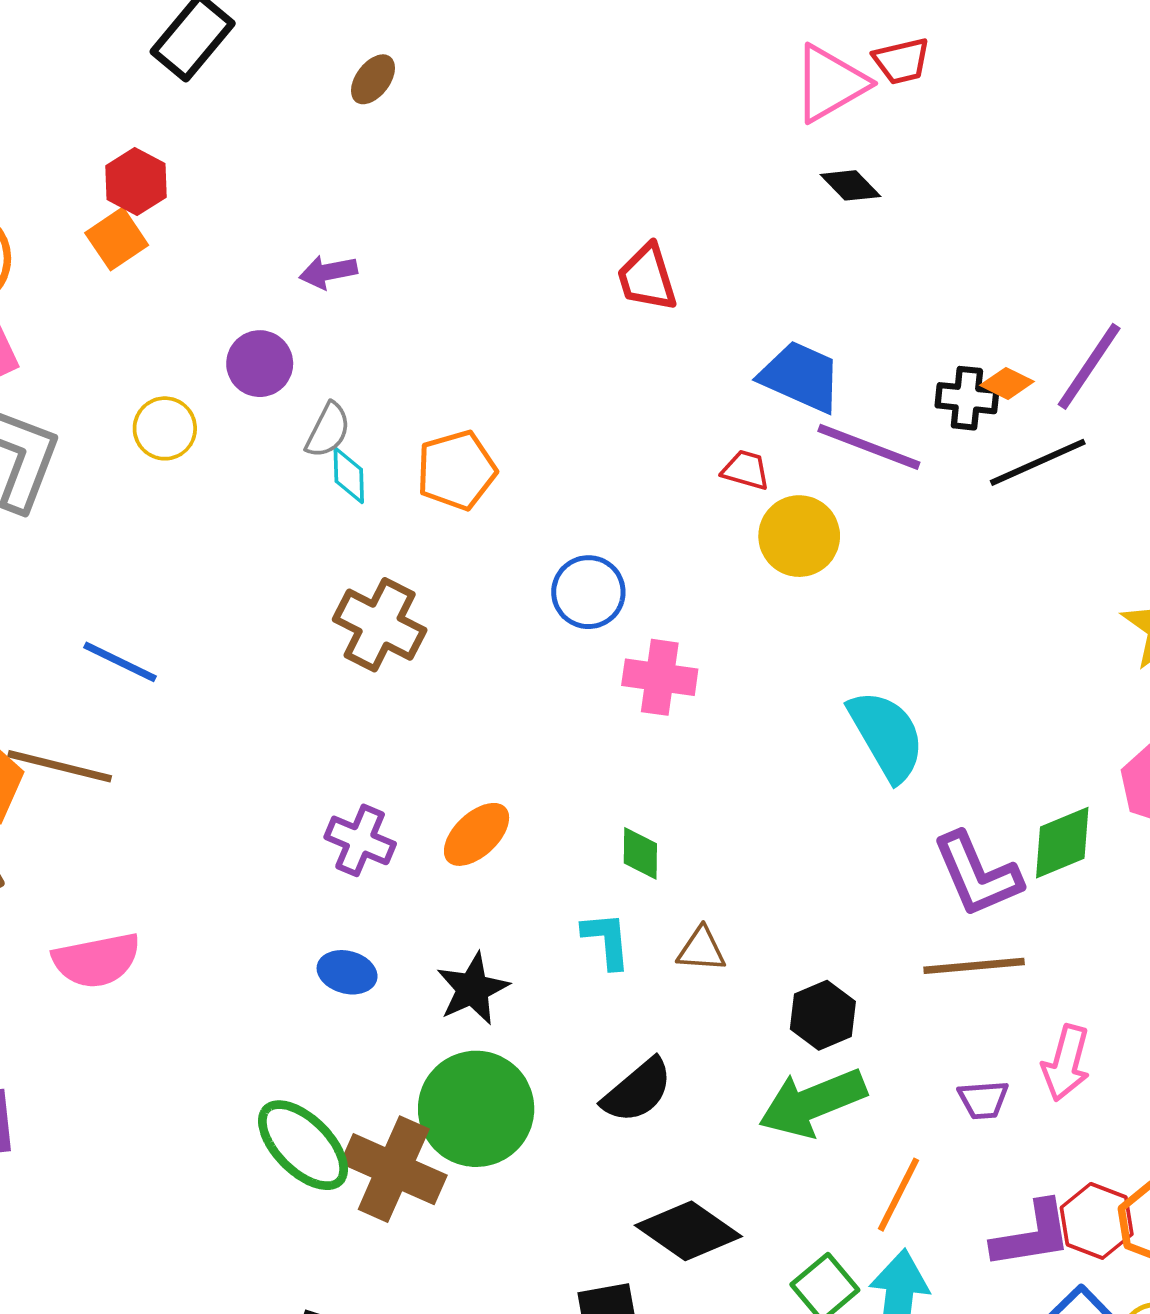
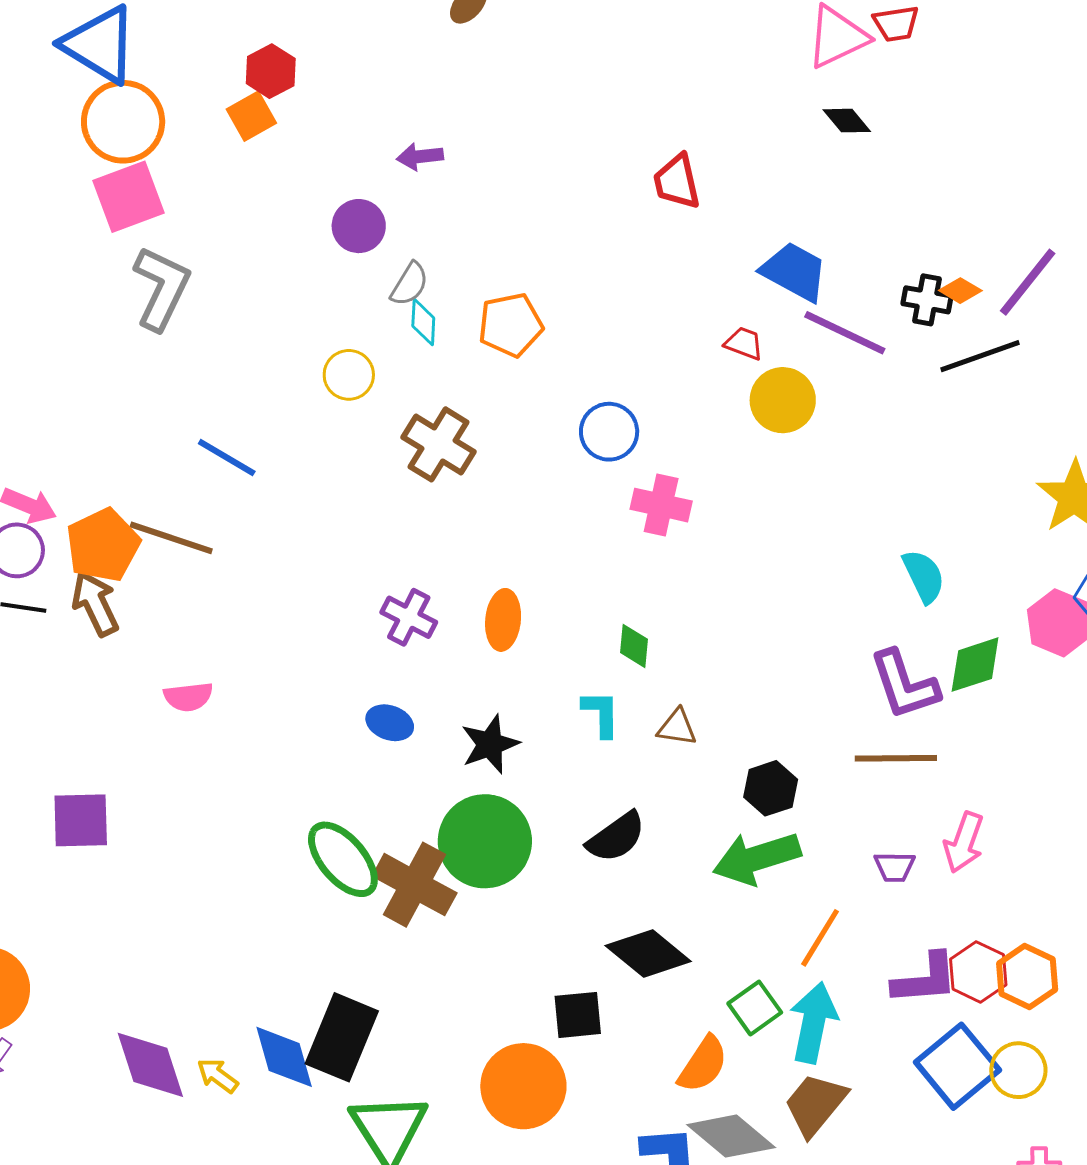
yellow circle: (165, 428) -> (349, 375), moved
cyan semicircle: (887, 736) -> (924, 576), moved, size x0.7
orange ellipse: (477, 834) -> (503, 620), turned -46
pink semicircle: (97, 960) -> (188, 697), size x0.7

